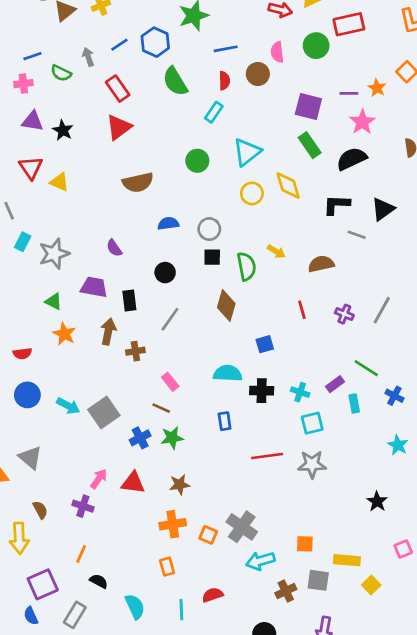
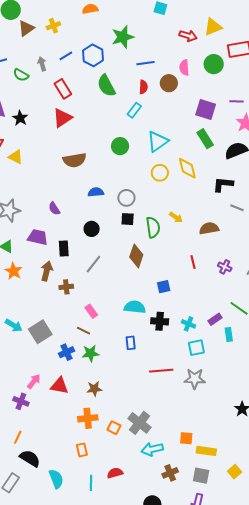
yellow rectangle: (347, 560) -> (206, 451), moved
gray square: (318, 580) -> (201, 476), moved
black semicircle: (99, 581) -> (30, 458), size x1.5

